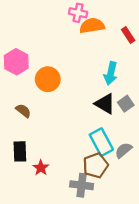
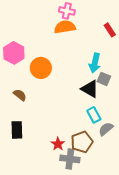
orange semicircle: (92, 26) -> (65, 27), moved
gray square: (126, 104) -> (104, 79), moved, turned -32
cyan rectangle: (101, 142) -> (94, 115), moved, size x0.7
red star: (41, 168) -> (58, 144), moved

